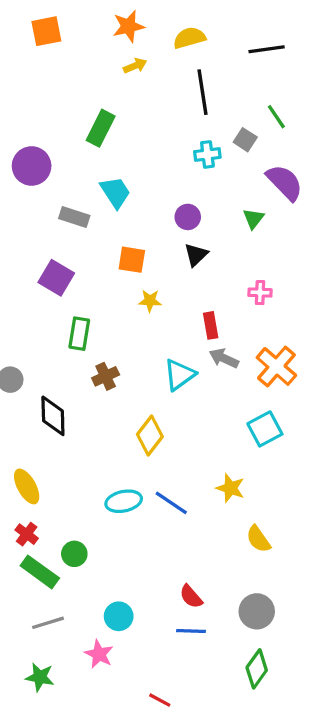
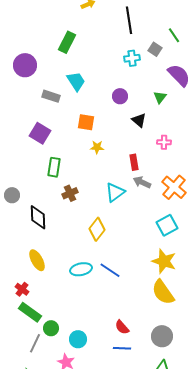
black triangle: (196, 255) -> (139, 120), moved, turned -35
yellow ellipse: (27, 486) -> (37, 260), moved
yellow star: (230, 488) -> (164, 261), moved, size x1.4
yellow semicircle: (258, 539) -> (163, 292), size x1.5
green circle: (74, 554) -> (51, 328), moved
gray line: (48, 623) -> (35, 343), turned -48

